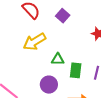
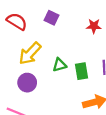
purple circle: (49, 85) -> (27, 83), moved

